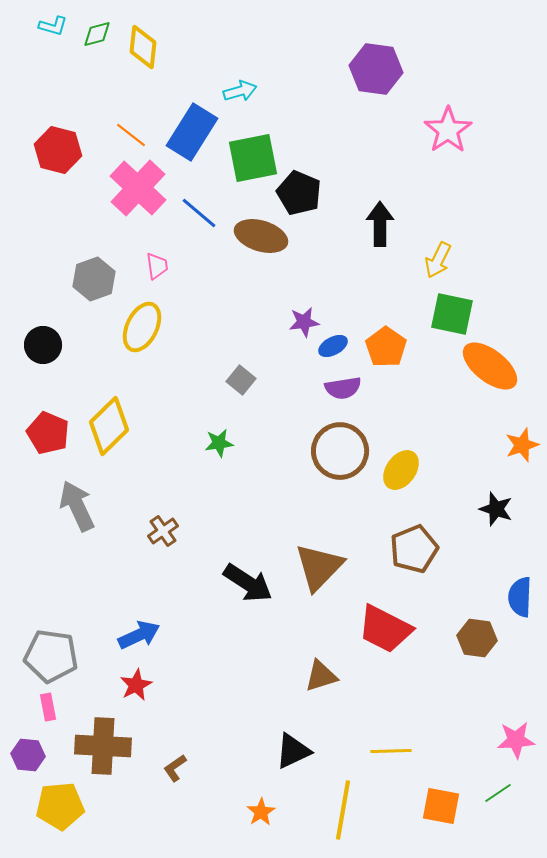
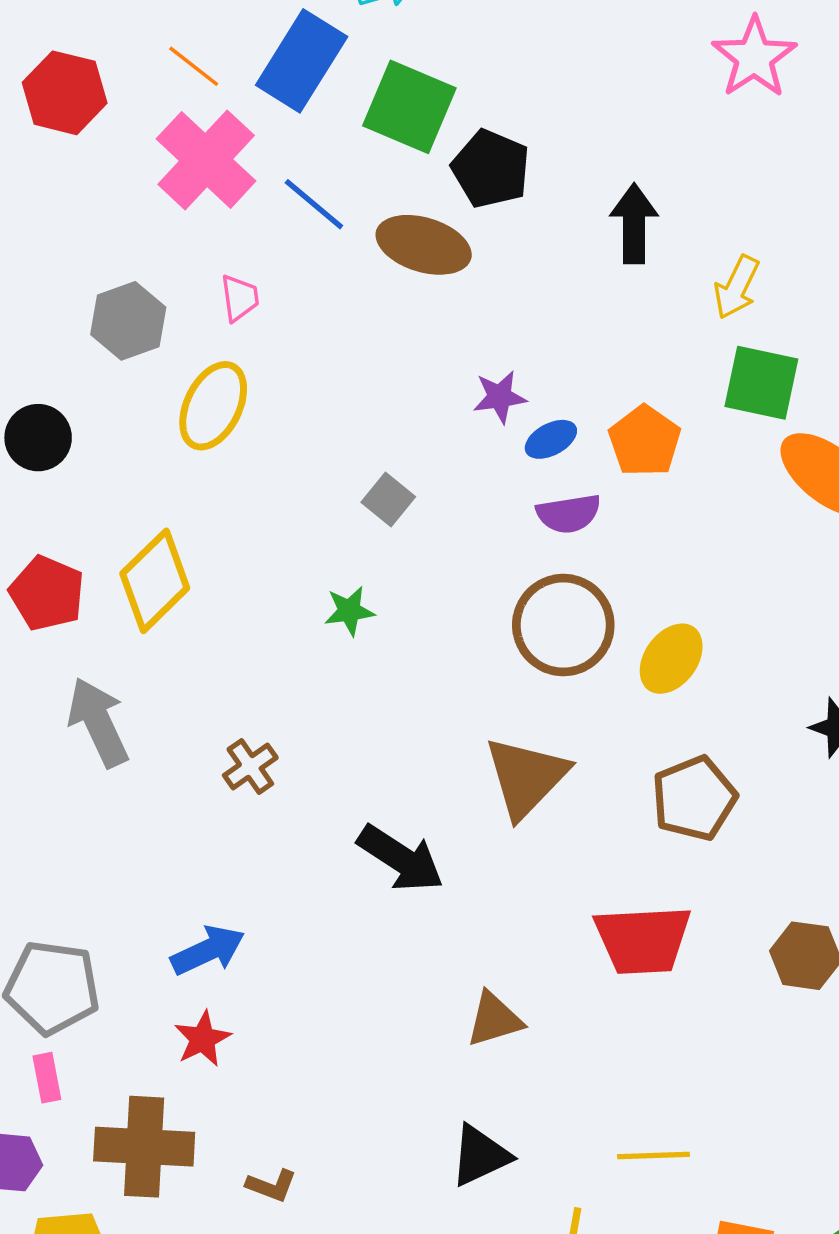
green square: (253, 158) -> (409, 107), turned 34
brown triangle: (319, 567) -> (526, 777), moved
red trapezoid: (385, 629) -> (643, 940), turned -30
brown triangle: (321, 676) -> (494, 1019), moved
brown L-shape: (175, 768) -> (272, 1186), turned -124

